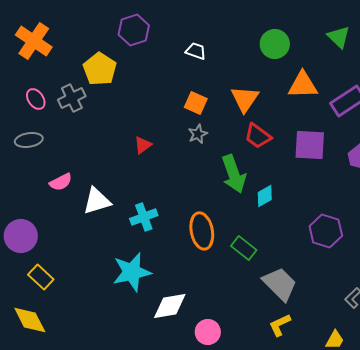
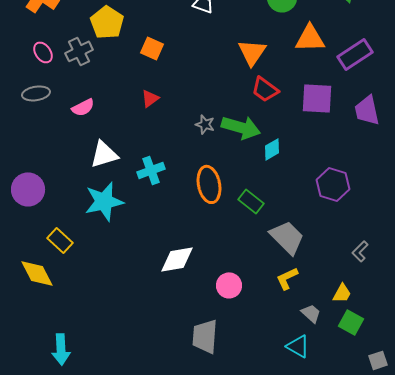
orange square: (196, 103) -> (152, 48), moved
gray star: (198, 134) -> (205, 124), moved, turned -30
green arrow: (234, 174) -> (241, 127), turned -54
pink semicircle: (61, 182) -> (83, 107), moved
cyan star: (132, 272) -> (104, 201), moved
yellow rectangle: (41, 277) -> (60, 240), moved
pink circle: (208, 332) -> (229, 285), moved

